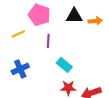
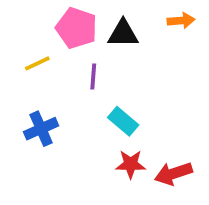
black triangle: (74, 16) -> (123, 34), moved
orange arrow: (95, 21) -> (181, 21), moved

